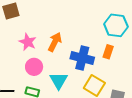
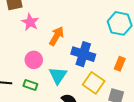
pink star: (28, 42) -> (30, 22), moved
orange rectangle: (108, 52) -> (120, 64), moved

